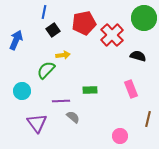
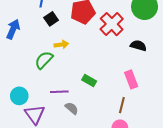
green rectangle: (90, 90) -> (89, 80), turned 32
cyan circle: (22, 91) -> (19, 96), moved
brown line: (148, 119) -> (122, 105), moved

